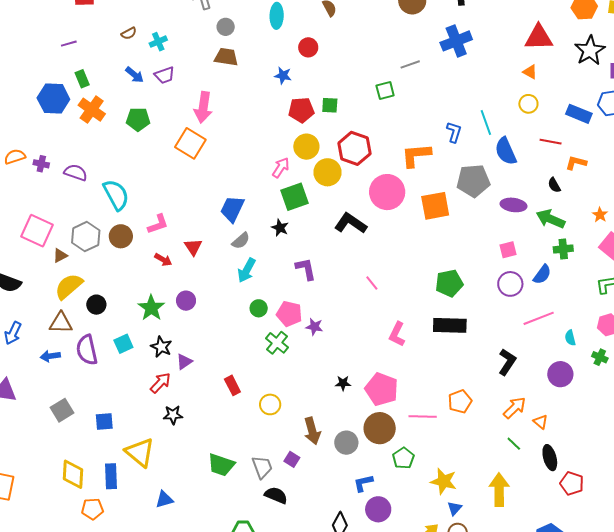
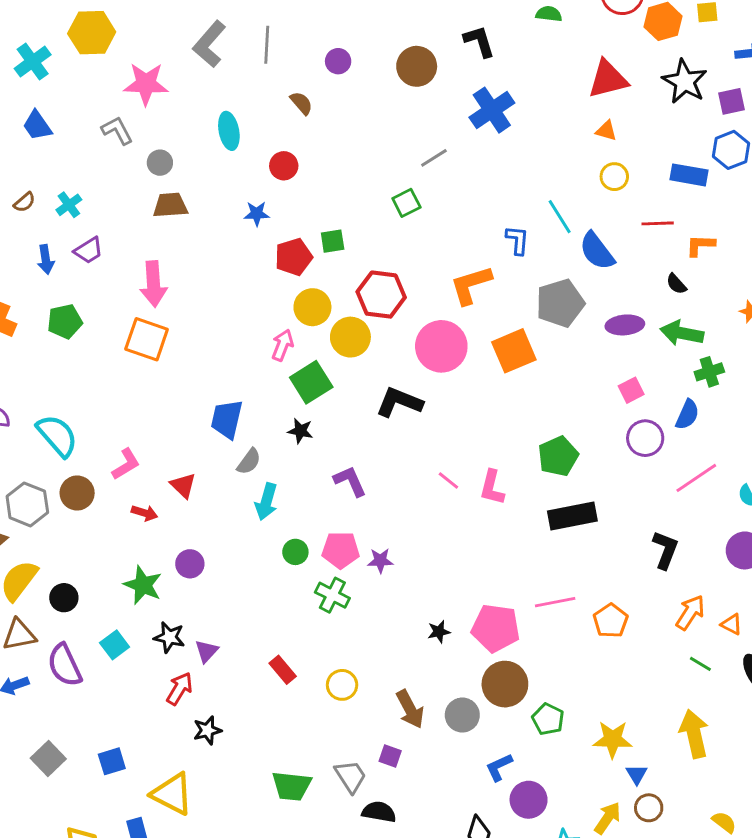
blue arrow: (135, 75) -> (46, 259), turned 54
pink L-shape: (397, 334) -> (492, 488), moved
pink line: (423, 416) -> (555, 602), moved

